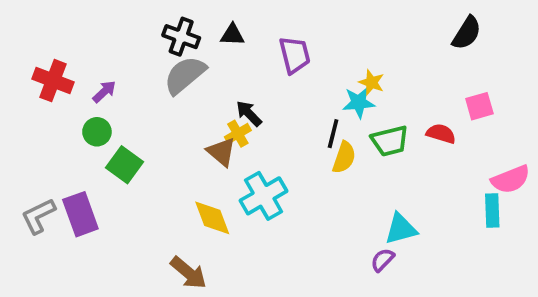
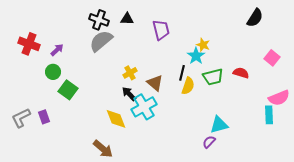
cyan star: (359, 103) -> (196, 56), turned -30
pink square: (479, 106) -> (272, 58), moved, turned -35
black arrow: (249, 113) -> (129, 94), moved
brown triangle: (221, 152) -> (155, 83), moved
purple rectangle: (80, 214) -> (44, 117), size x0.6

